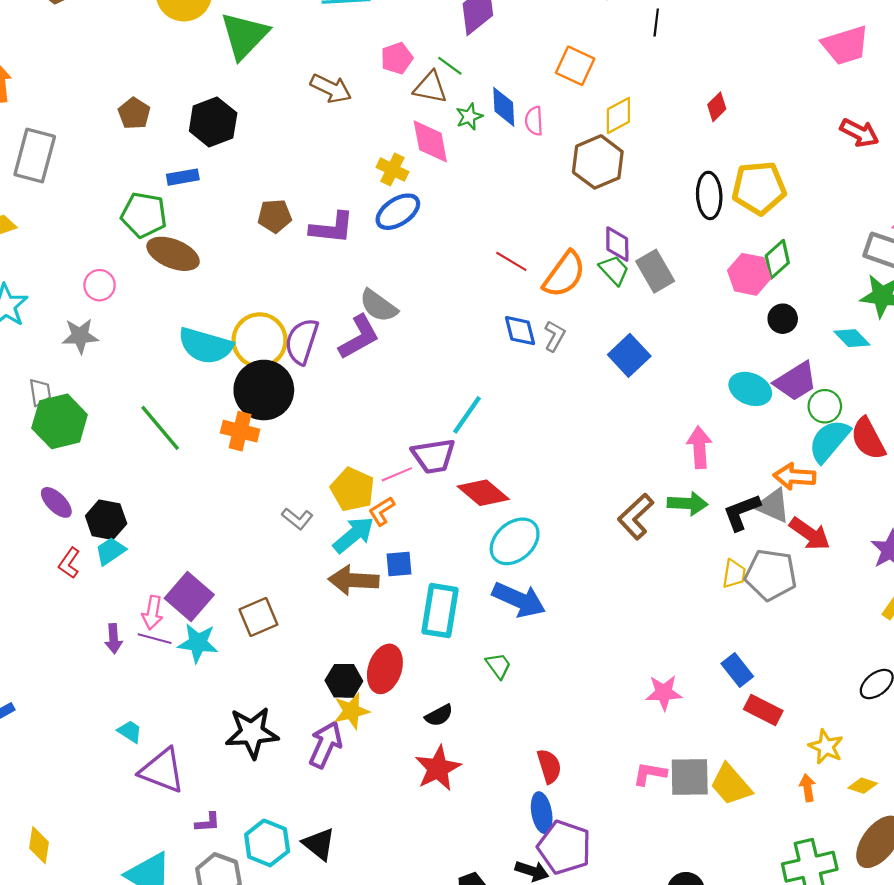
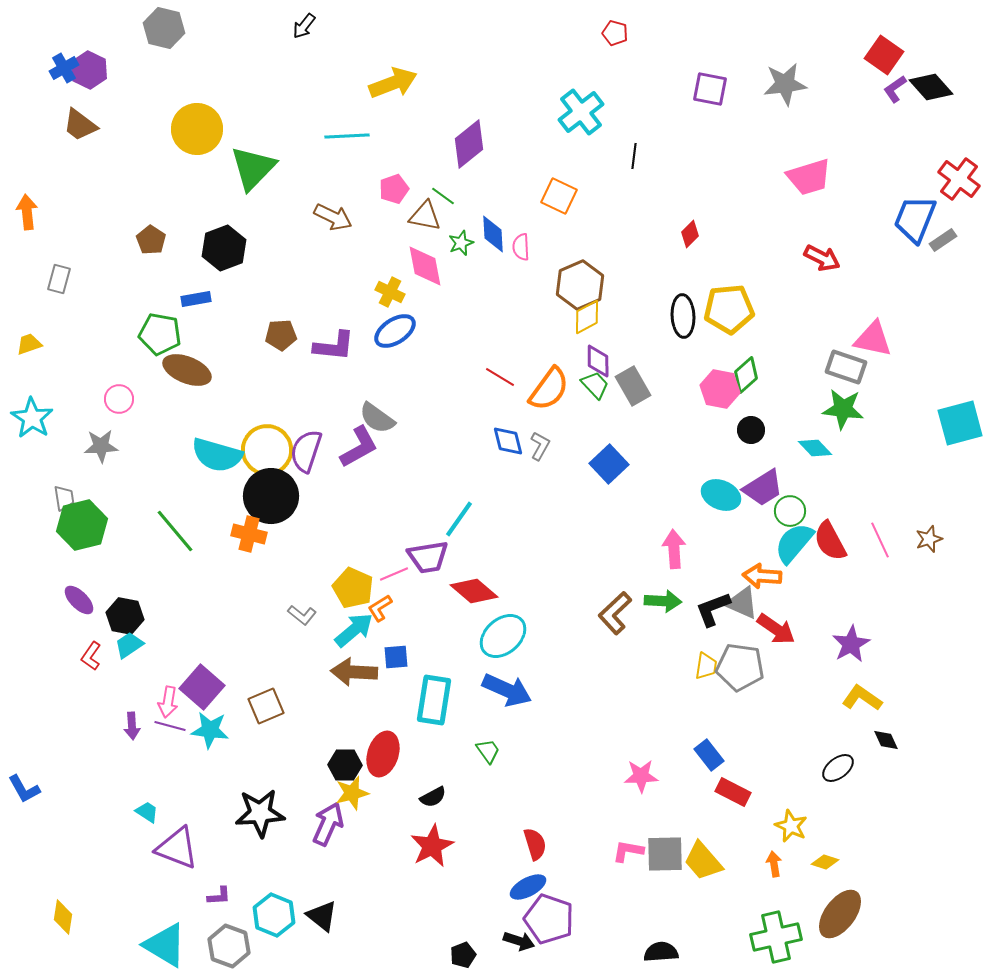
yellow diamond: (618, 115) -> (587, 317), moved
gray rectangle: (35, 155) -> (59, 279), size x0.6
blue ellipse: (542, 813) -> (528, 887), turned 72

